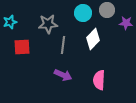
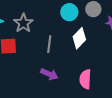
gray star: (48, 24) -> (23, 23), moved, turned -30

